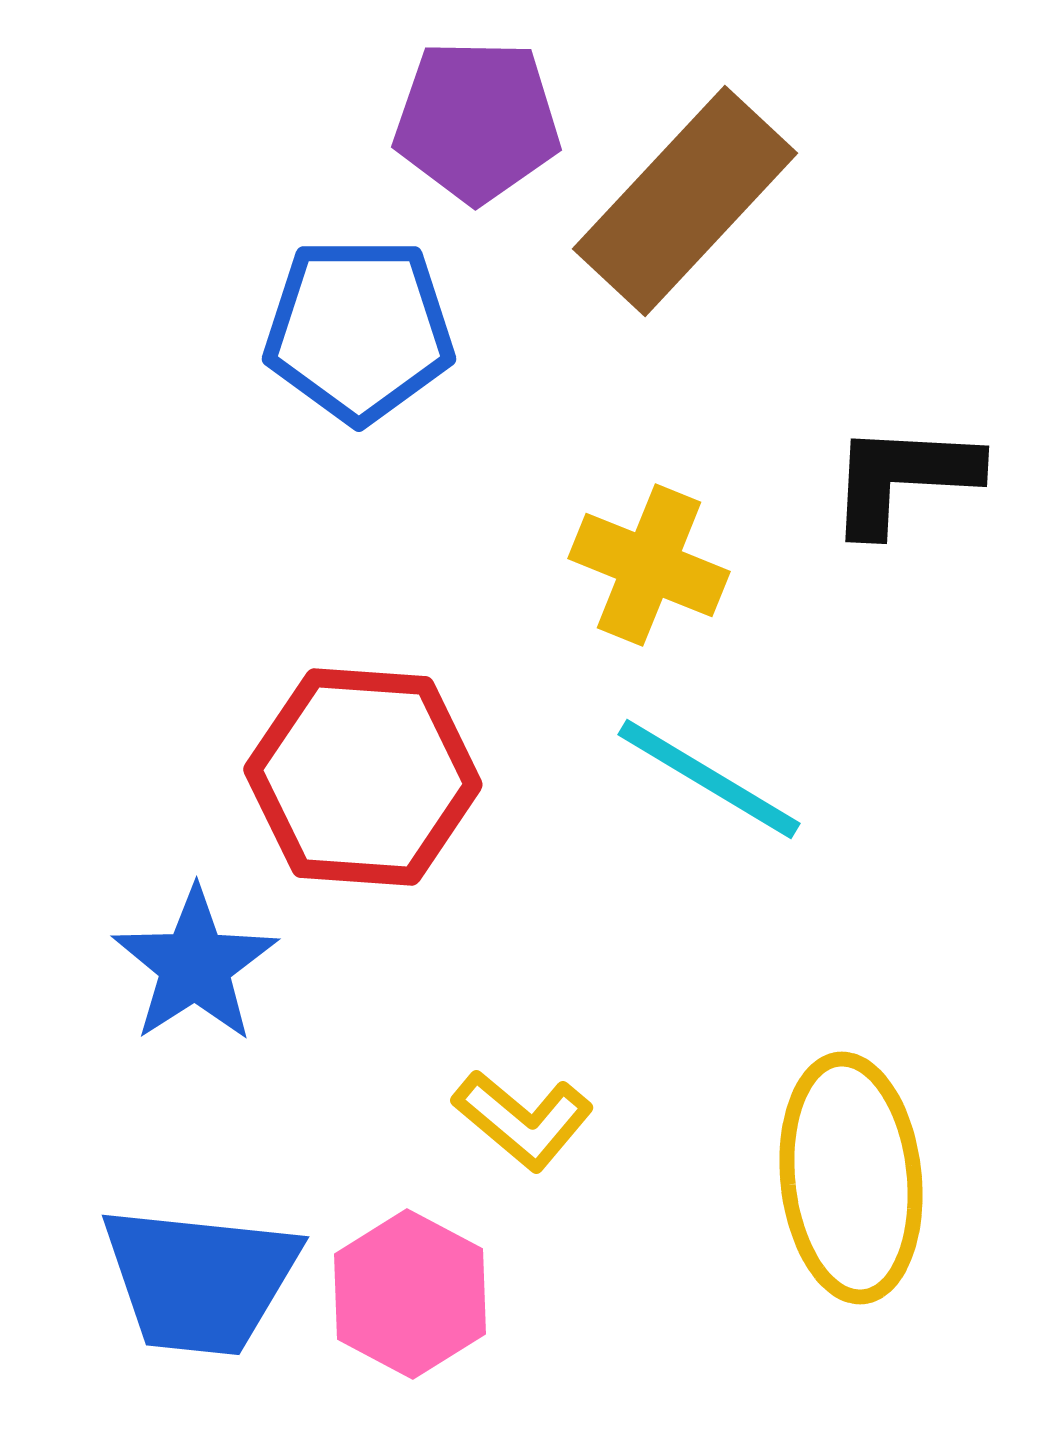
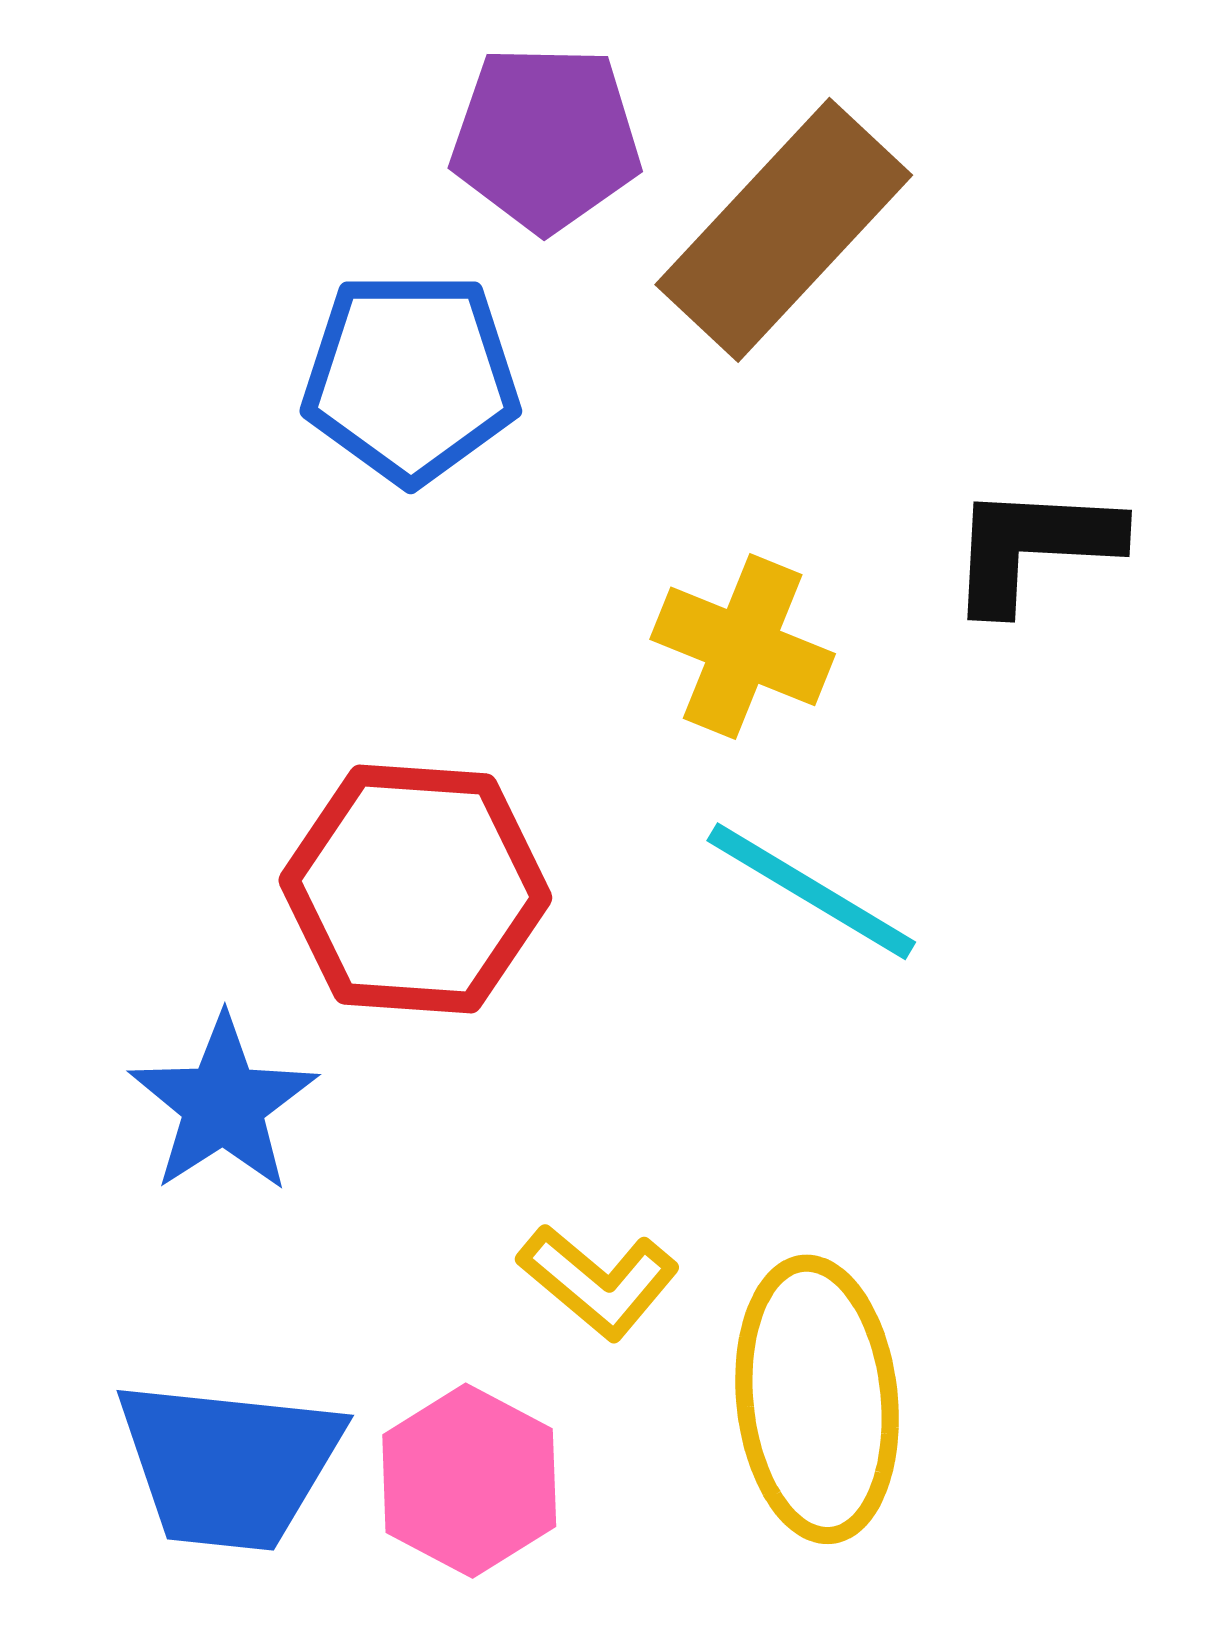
yellow ellipse: (851, 1178) -> (817, 1399), moved

